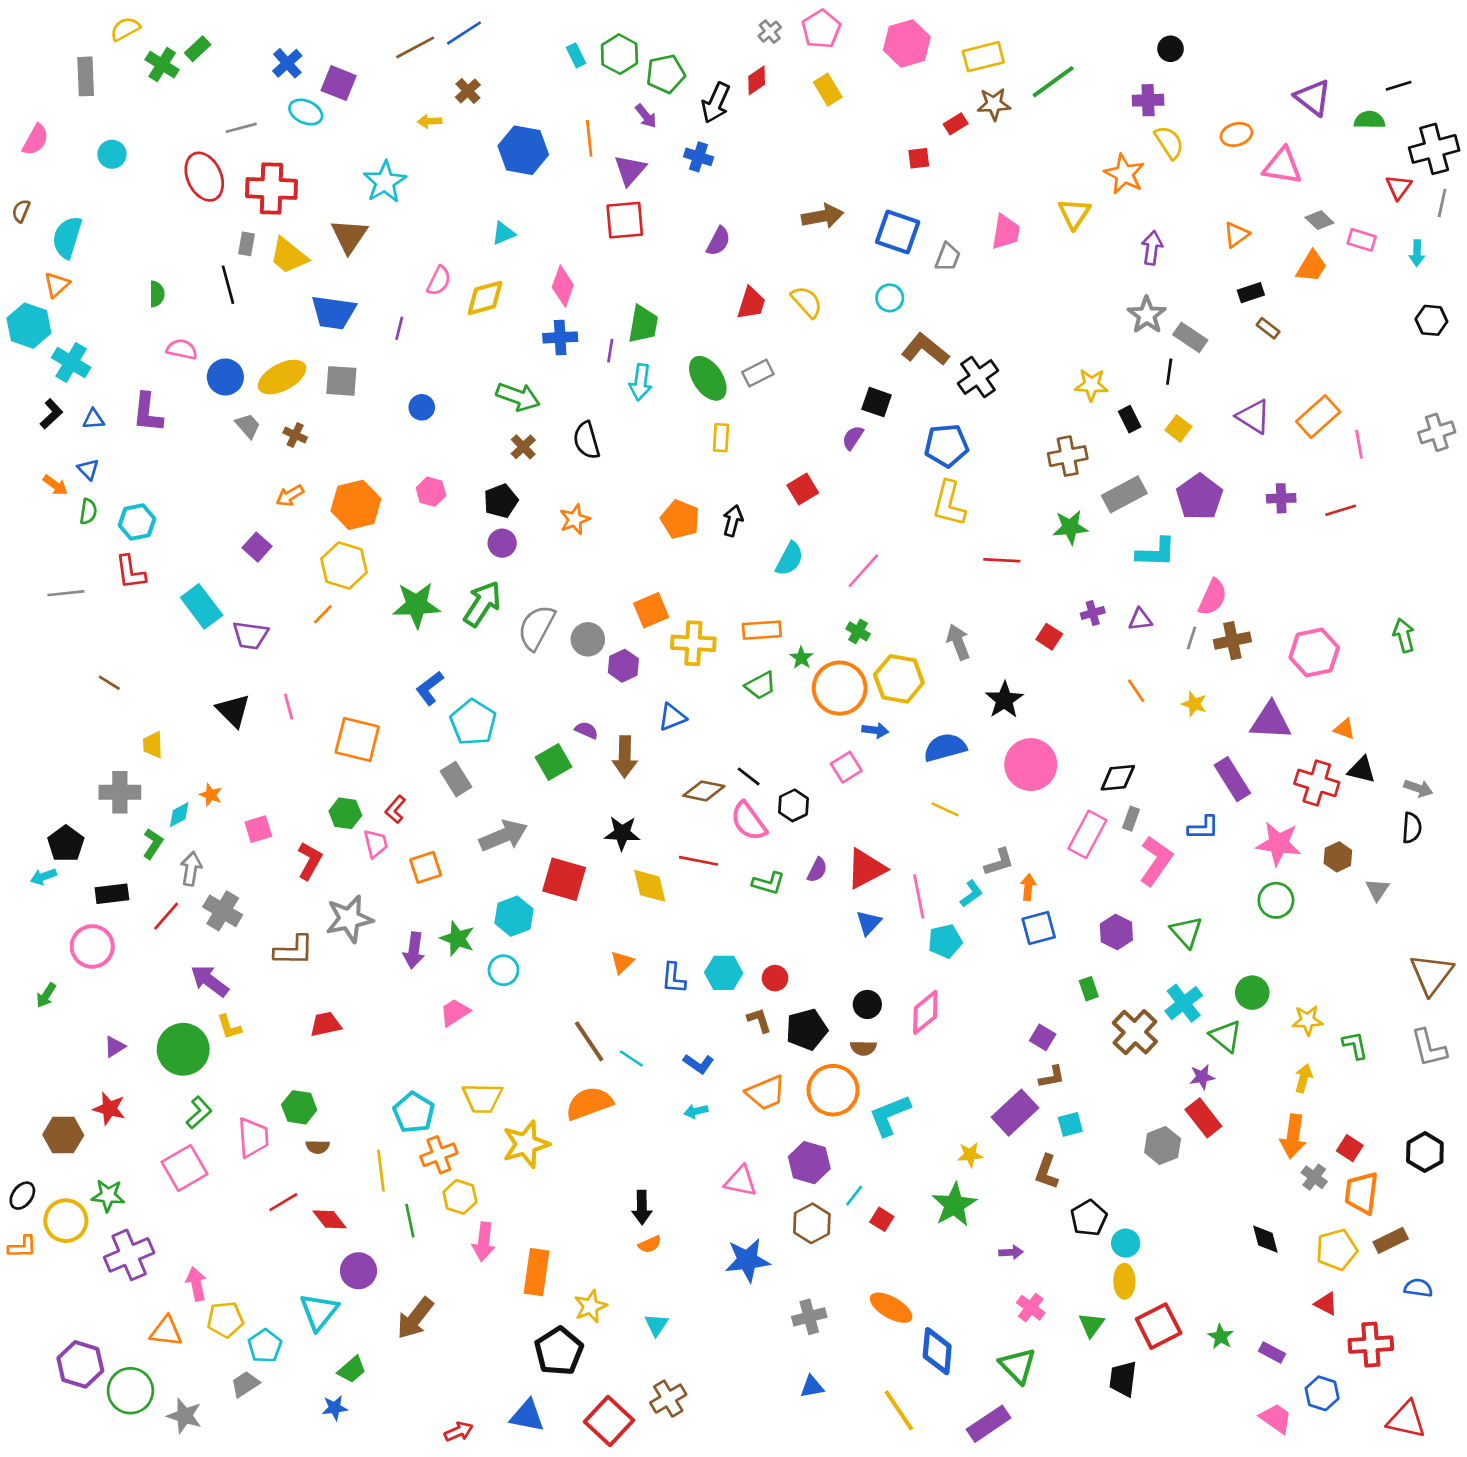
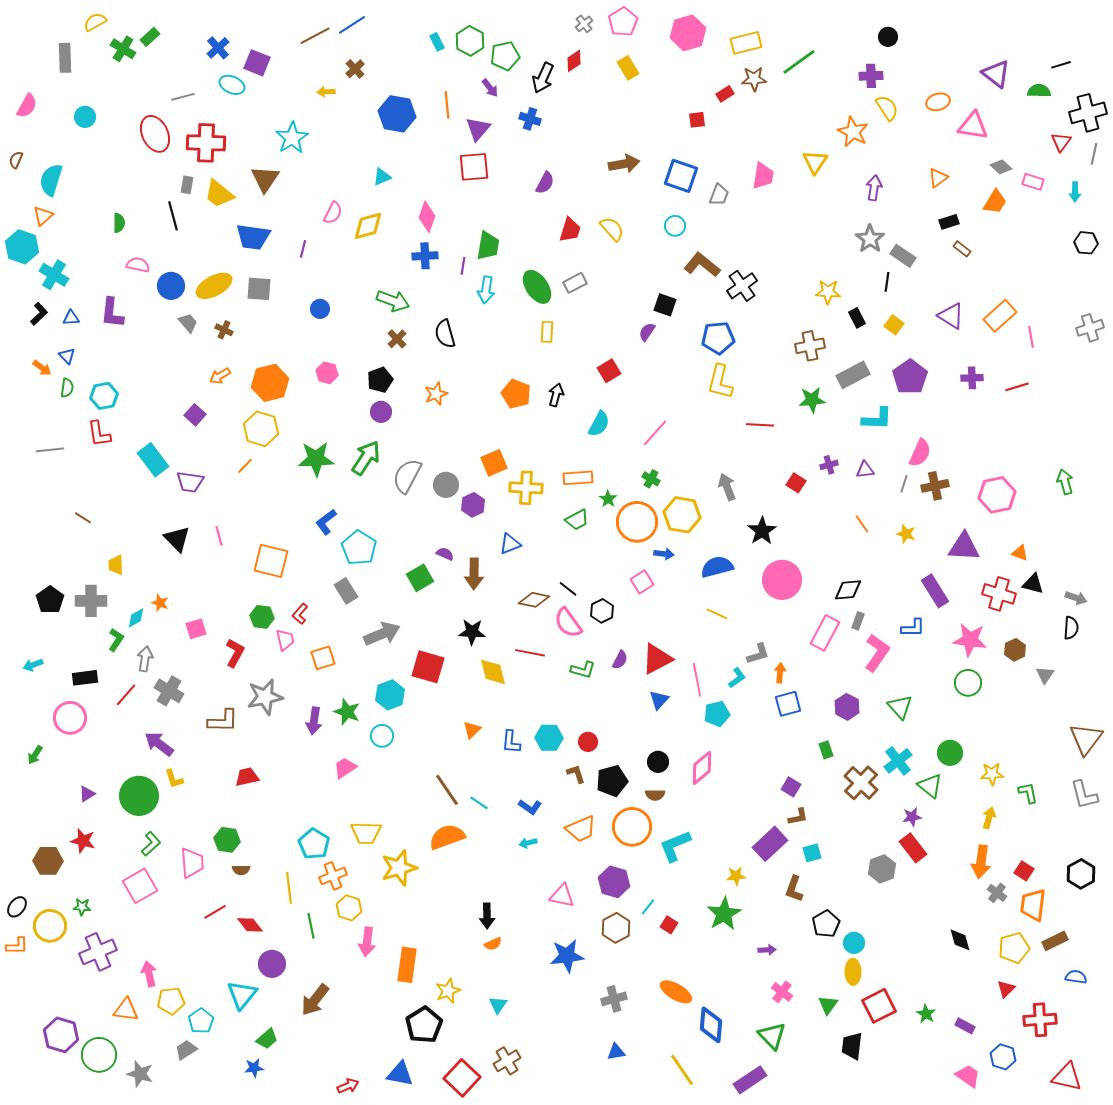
black pentagon: (66, 844) -> (50, 600), moved
green star: (108, 1196) -> (82, 907), size x0.7
red triangle: (1326, 1304) -> (1006, 989), turned 48

